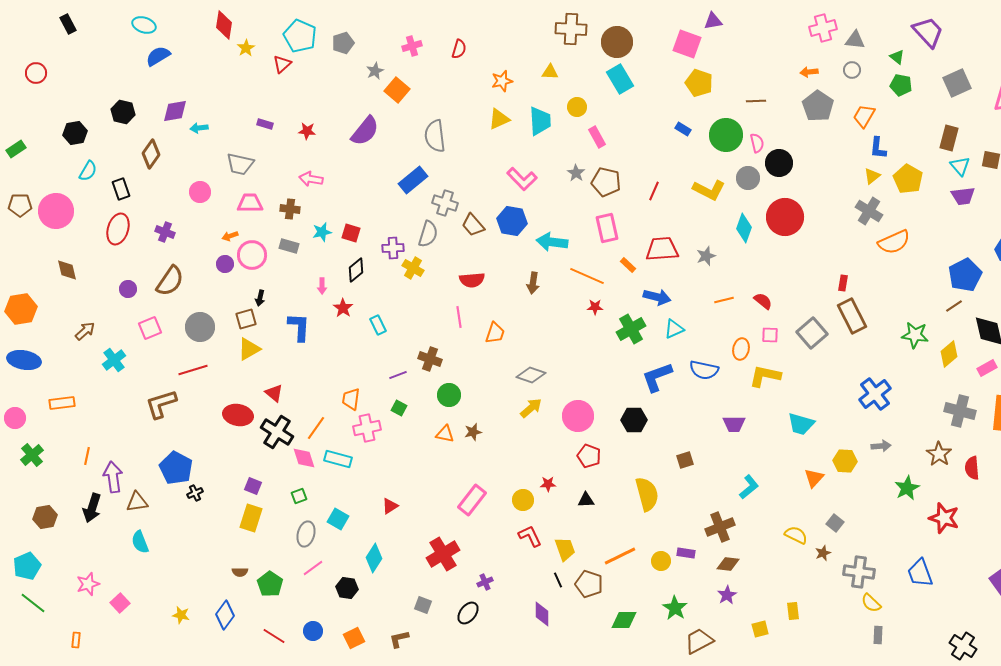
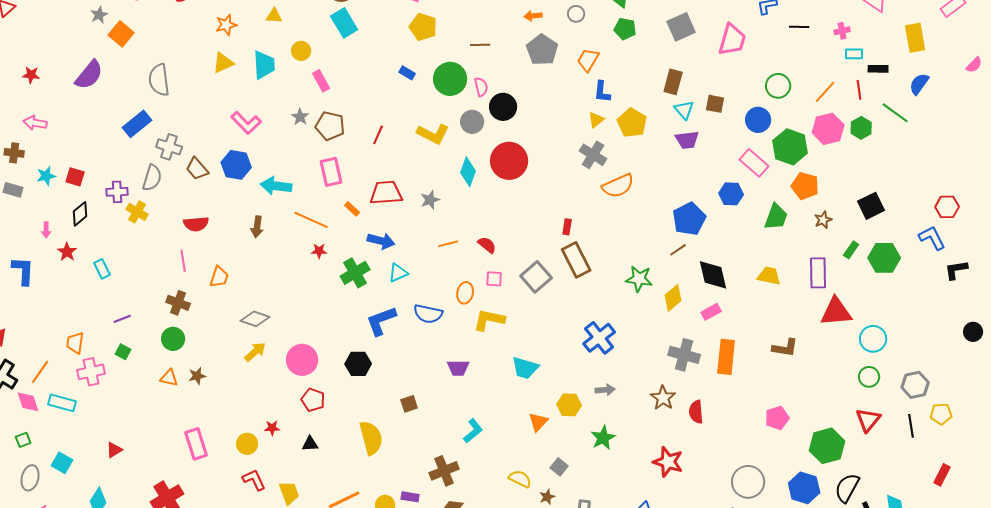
brown cross: (430, 359) -> (178, 303), moved
green star: (907, 488) -> (603, 438), moved
pink rectangle: (472, 500) -> (196, 444), turned -56

